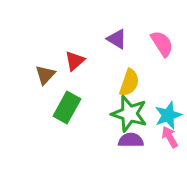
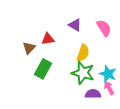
red triangle: (75, 61) -> (48, 39), turned 32
cyan star: (168, 115) -> (108, 74), turned -30
purple semicircle: (131, 140) -> (93, 94), moved

